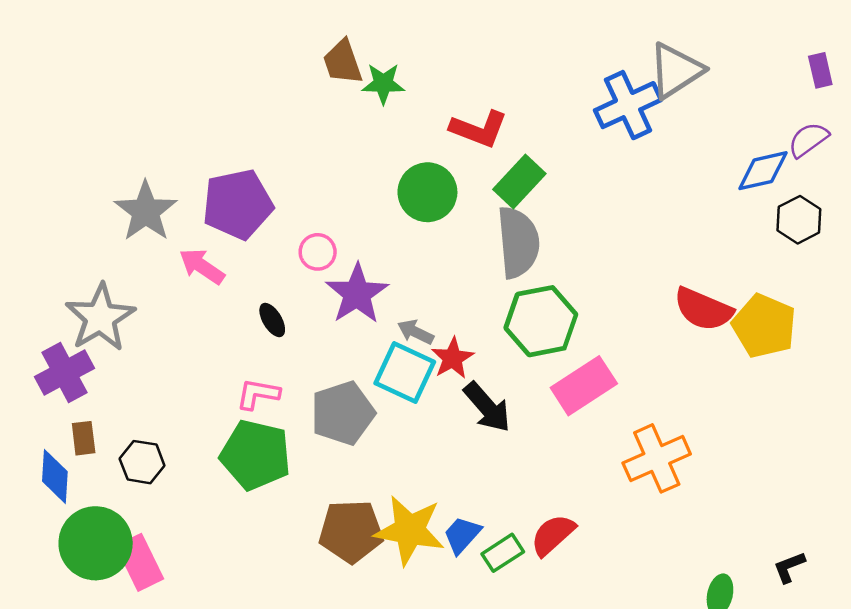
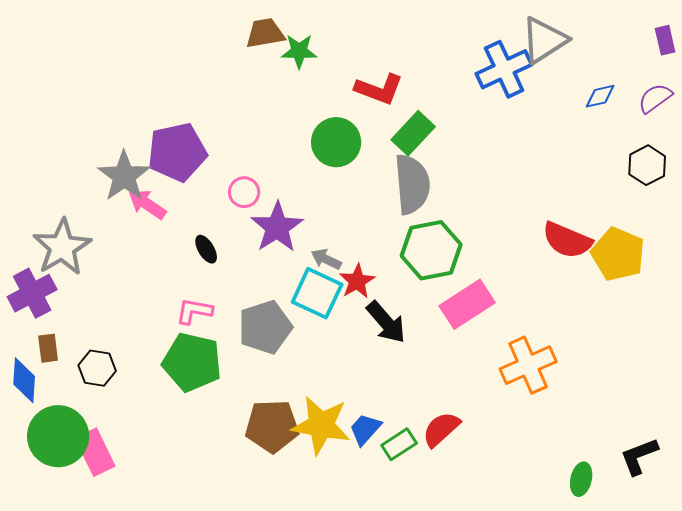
brown trapezoid: (343, 62) -> (265, 33), turned 99
blue diamond: (763, 171) -> (600, 96), moved, size x0.7
gray star: (146, 211) -> (124, 176), moved
black L-shape: (789, 567) -> (639, 456), size x1.4

